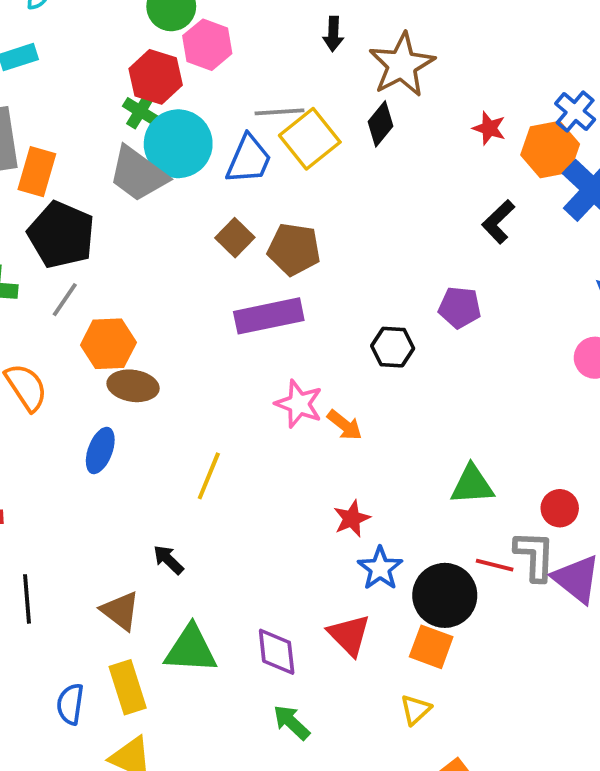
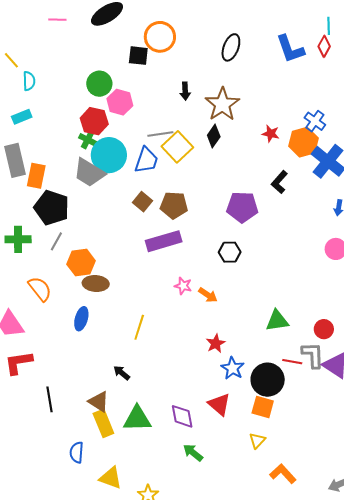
purple pentagon: (460, 307) -> (242, 207), moved, size x1.4
pink star: (299, 404) -> (183, 286), size x0.7
yellow rectangle: (128, 687) -> (103, 423), moved

